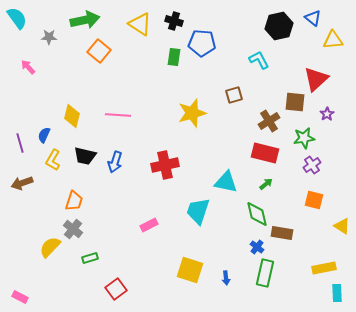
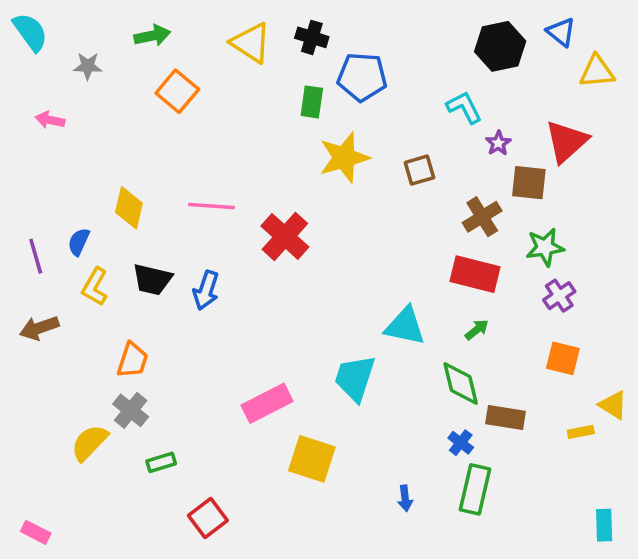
green arrow: (85, 20) -> (152, 36), size x0.7
pink arrow: (28, 67) -> (50, 120), turned -35
yellow star: (192, 113) -> (344, 158), moved
purple star: (327, 114) -> (498, 143), moved
red cross: (165, 165) -> (285, 236), moved, turned -36
pink rectangle: (149, 225) -> (267, 403), size x1.5
yellow rectangle: (324, 268) -> (581, 432), moved, size x0.6
yellow square: (190, 270) -> (312, 459), moved

